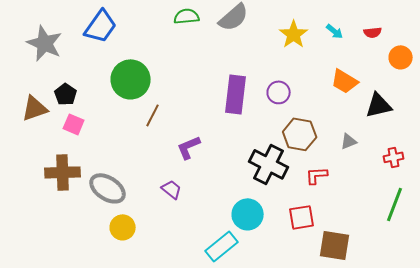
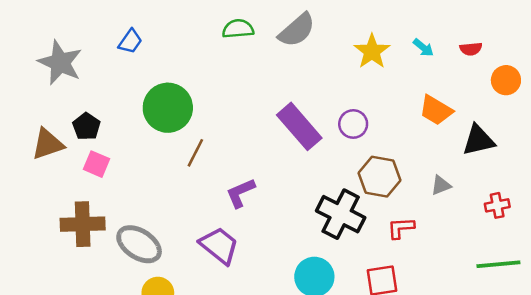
blue trapezoid: (101, 26) -> (130, 41), size x0.6
purple rectangle: (236, 94) -> (299, 126), turned -48
purple trapezoid: (172, 189) -> (219, 245), size x1.6
green line: (395, 204) -> (498, 264), turned 64

